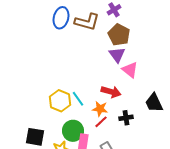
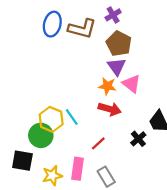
orange star: (100, 109) -> (107, 86), moved
black cross: (126, 118) -> (138, 139), moved, turned -32
green circle: (73, 131) -> (41, 135), moved

